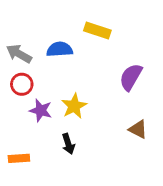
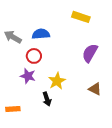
yellow rectangle: (97, 31) -> (81, 17), moved
red circle: (22, 84) -> (34, 56), moved
yellow star: (74, 106) -> (57, 81), moved

